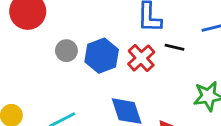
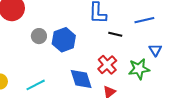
red cross: (141, 58) -> (107, 65), moved

